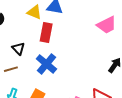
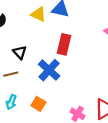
red rectangle: (46, 33) -> (64, 44), moved

